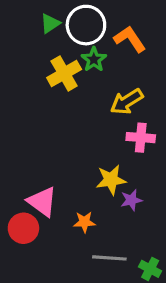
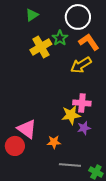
white circle: (86, 25) -> (78, 17), moved
orange L-shape: (130, 39) -> (89, 42), moved
pink cross: (141, 138) -> (82, 103), moved

